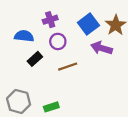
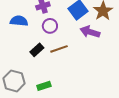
black rectangle: (35, 59) -> (37, 50), moved

